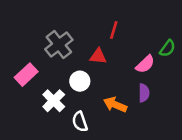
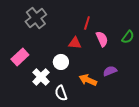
gray cross: (59, 44) -> (36, 18), moved
pink semicircle: (145, 64) -> (102, 39), moved, turned -70
purple semicircle: (144, 93) -> (110, 71), turned -112

